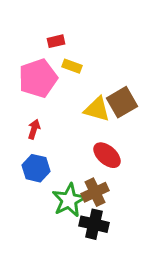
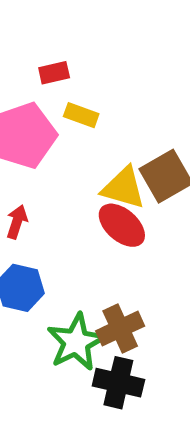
red ellipse: (107, 155) -> (122, 225), moved

